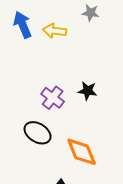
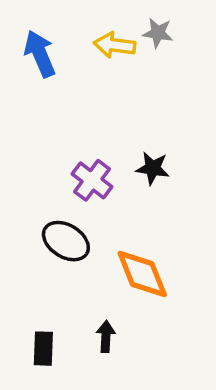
yellow arrow: (55, 31) -> (114, 45), moved

